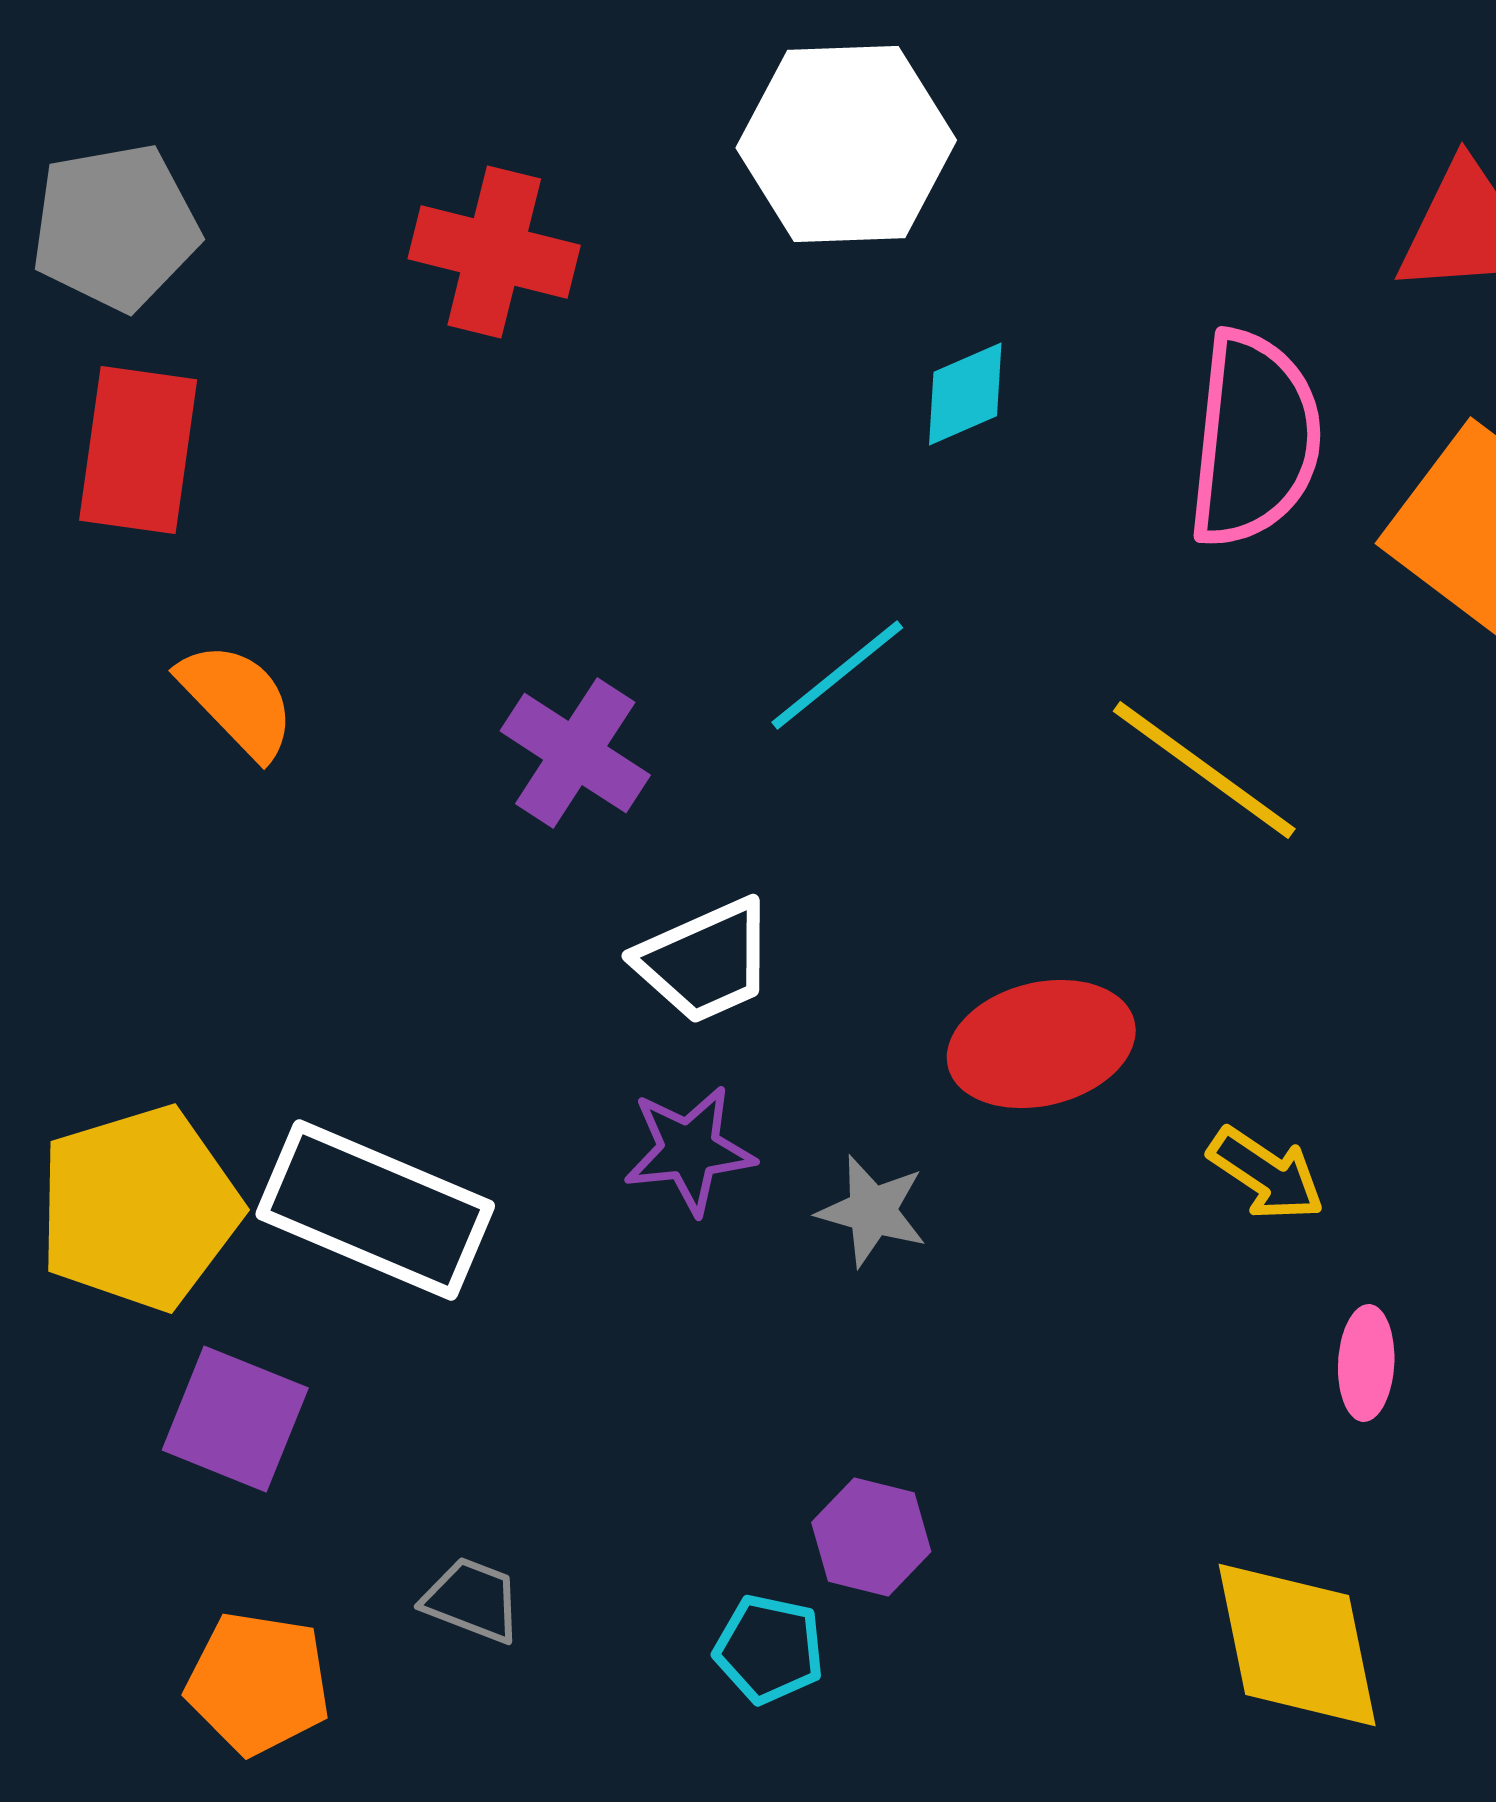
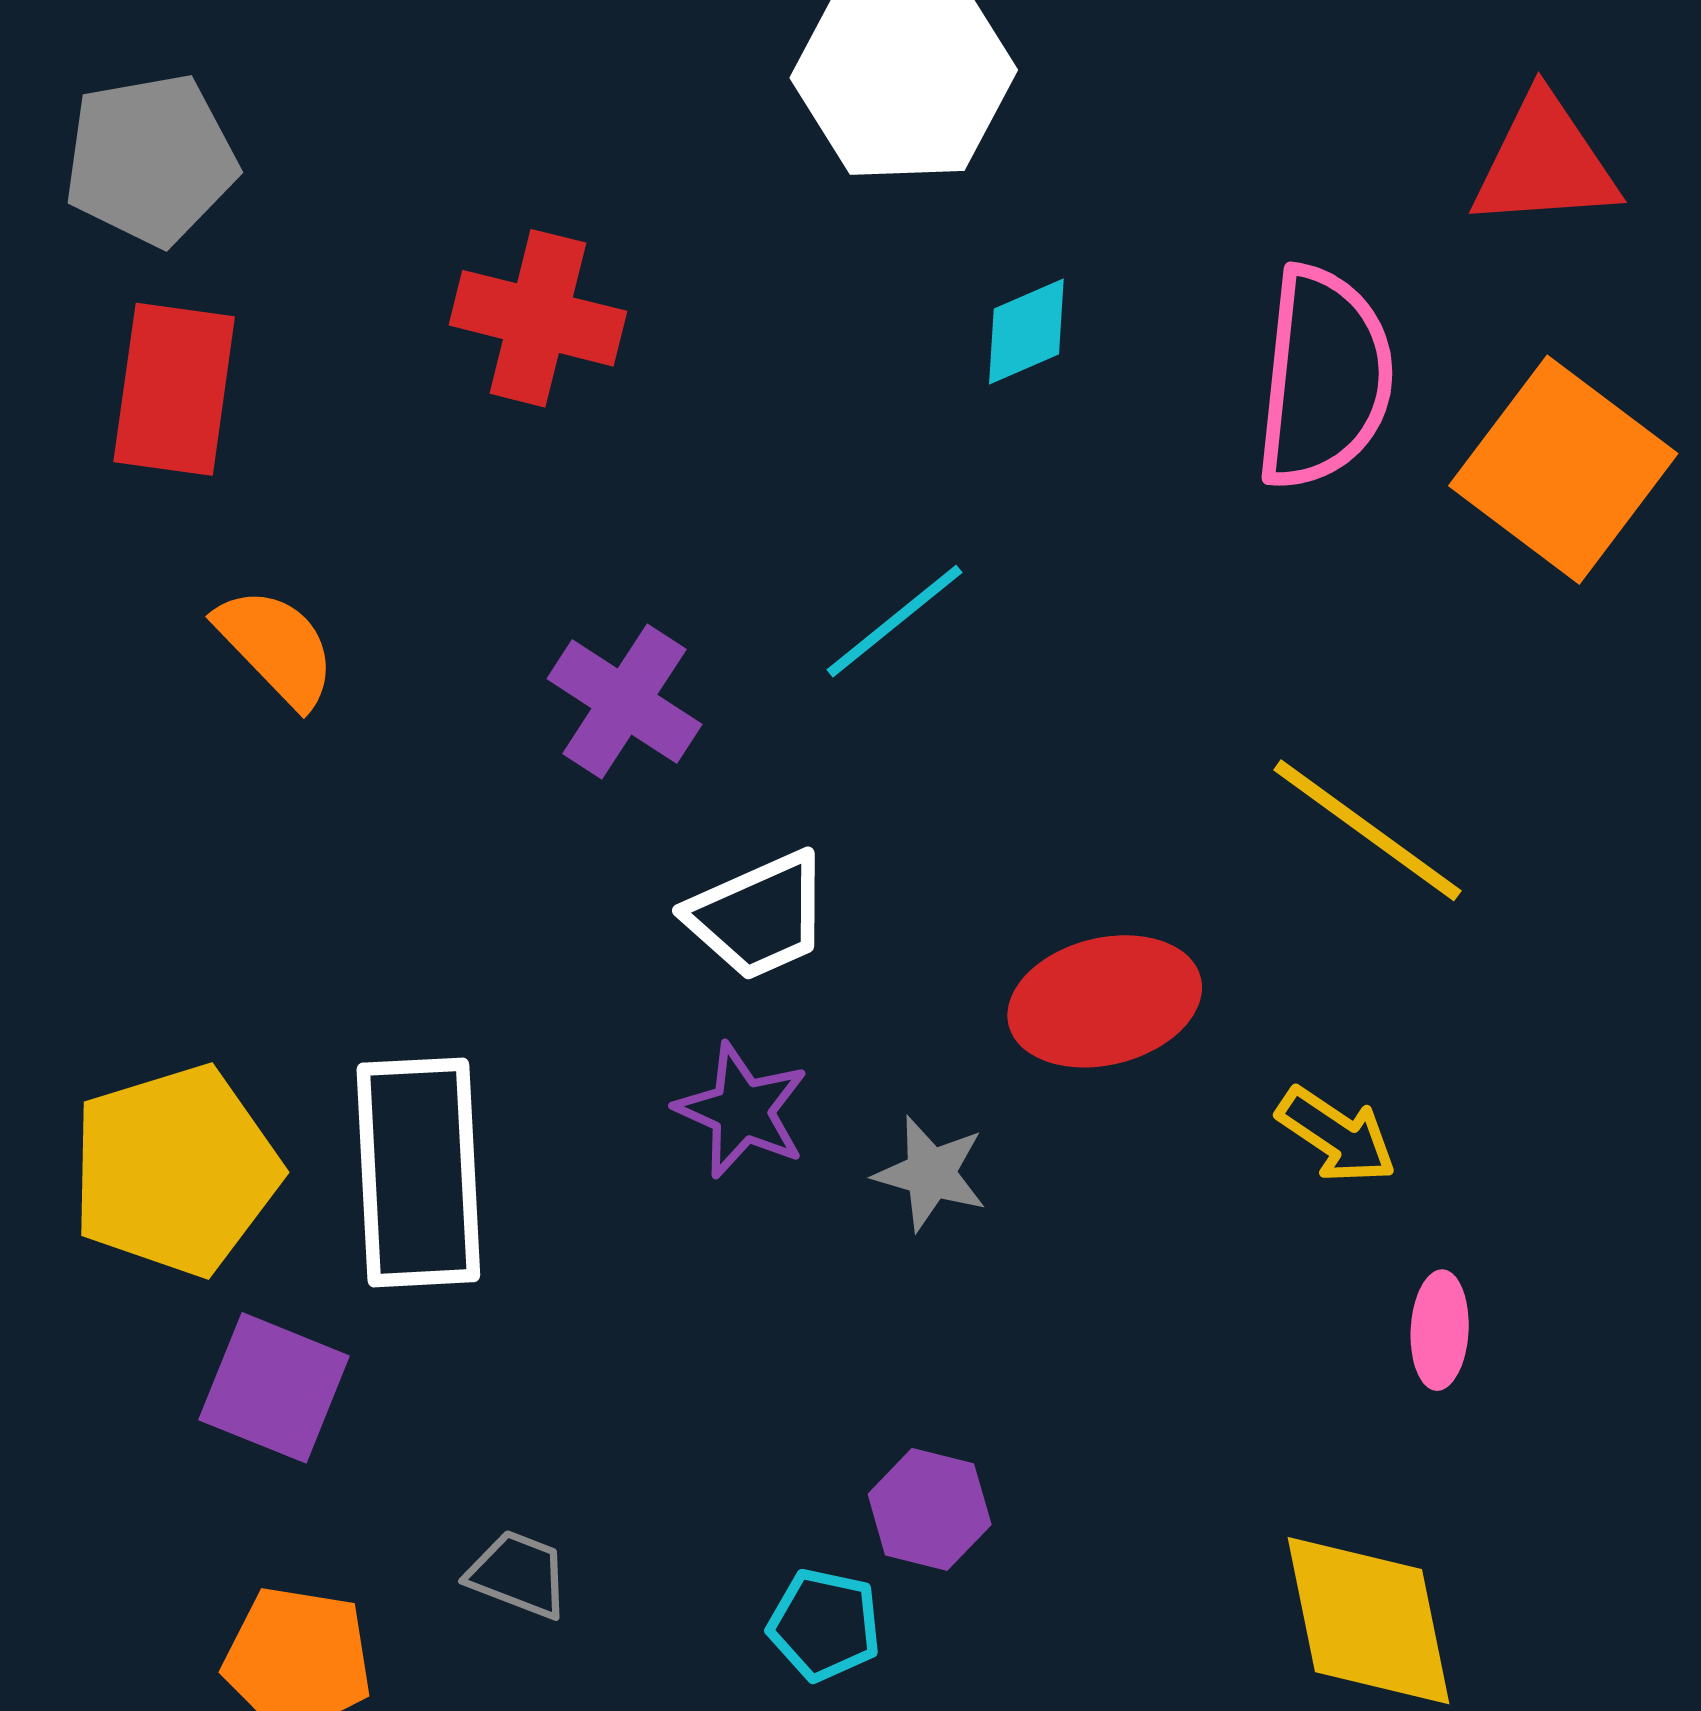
red cross: (494, 252) -> (538, 318), moved
yellow line: (1204, 770) -> (1367, 830), moved
purple star: (689, 1150) -> (742, 1111), turned 30
white rectangle: (375, 1210) -> (418, 1172), turned 64

